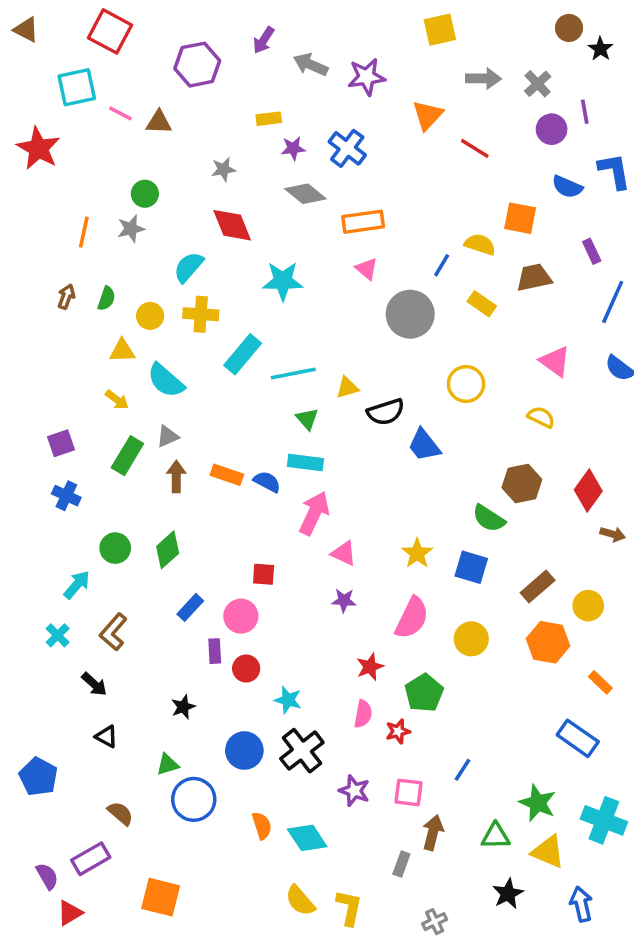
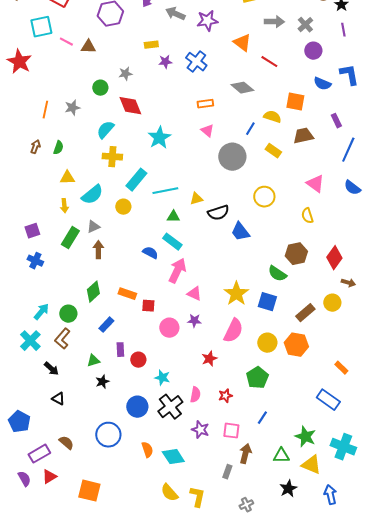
purple line: (585, 112) -> (343, 30), moved
orange triangle: (428, 115) -> (242, 43), turned -36
green circle: (145, 194) -> (100, 88), moved
gray diamond: (305, 194) -> (242, 88), moved
orange rectangle: (363, 222) -> (205, 104), size x0.7
cyan star: (283, 281) -> (159, 138), turned -30
yellow circle: (150, 316) -> (123, 207), moved
cyan semicircle: (166, 380) -> (92, 195), turned -80
yellow arrow: (117, 400) -> (64, 206), turned 48
yellow semicircle: (541, 417) -> (307, 216), turned -133
green triangle: (307, 419) -> (173, 217), turned -48
cyan rectangle: (305, 463) -> (172, 242), turned 30
orange rectangle: (227, 475) -> (127, 294), moved
green circle: (115, 548) -> (68, 314), moved
yellow star: (417, 553) -> (236, 294), size x1.4
yellow circle: (588, 606) -> (332, 303), moved
pink circle: (241, 616) -> (169, 328), moved
cyan cross: (58, 635) -> (30, 341), size x1.5
orange hexagon: (548, 642) -> (296, 345), moved
green pentagon: (424, 693) -> (257, 378), moved
pink semicircle: (363, 714) -> (195, 395), moved
green triangle: (168, 764) -> (93, 361), moved
purple rectangle: (91, 859) -> (39, 454), moved
red triangle: (70, 913) -> (49, 477), moved

